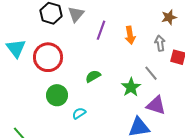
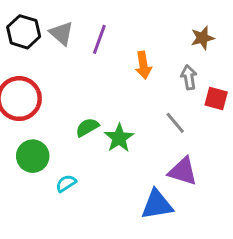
gray triangle: (76, 14) -> (61, 33), turned -30
purple line: (101, 30) -> (99, 39), moved
green star: (131, 87) -> (119, 138), moved

